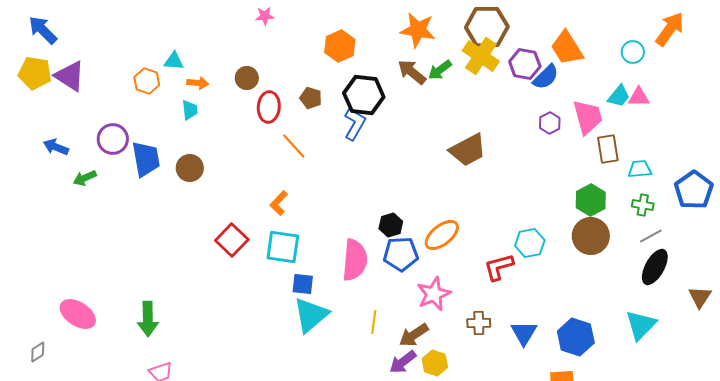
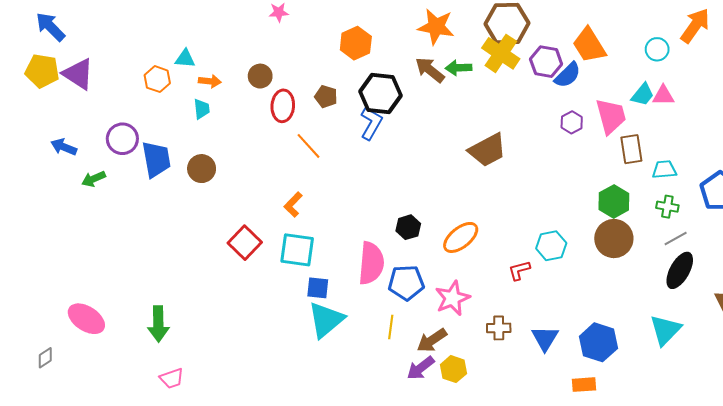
green arrow: (440, 70) -> (459, 68), turned 35
blue pentagon: (401, 254) -> (406, 283), moved
red L-shape: (499, 267) -> (519, 270), size x0.7

